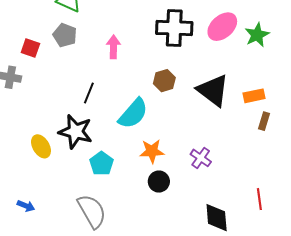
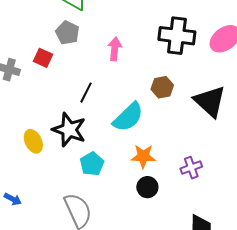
red square: (30, 48) -> (43, 58), moved
purple cross: (201, 158) -> (191, 168), turned 30

